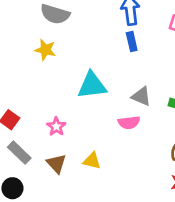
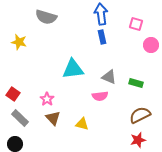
yellow star: (45, 50) -> (19, 42), moved
yellow triangle: (92, 161) -> (82, 124), moved
brown triangle: (56, 164) -> (53, 118), moved

